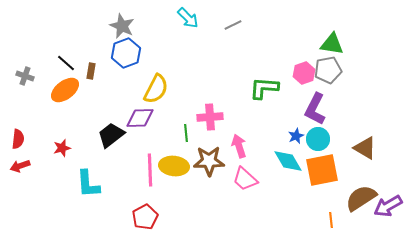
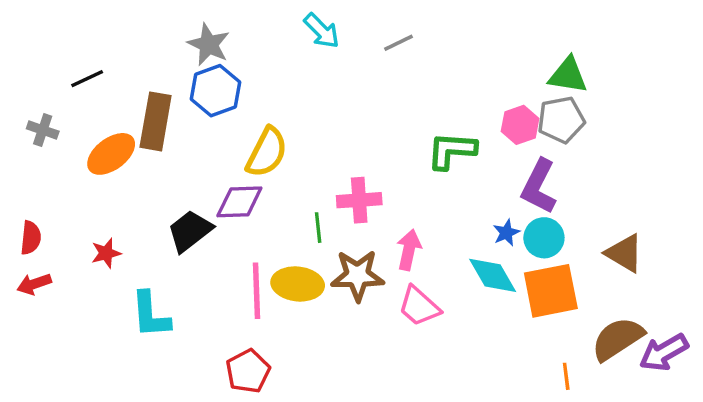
black line: (66, 63) -> (87, 79), moved, turned -66
brown rectangle: (91, 71) -> (156, 121), size x2.0
pink arrow: (239, 146) -> (409, 250), turned 30

